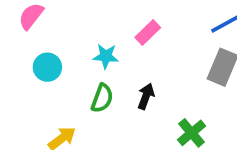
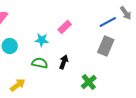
green semicircle: (102, 98) -> (40, 63), turned -98

